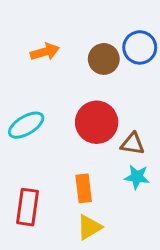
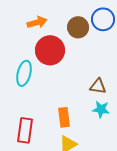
red circle: (97, 122) -> (50, 50), moved
cyan ellipse: (26, 125) -> (24, 73), turned -45

